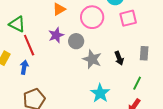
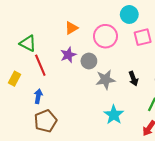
gray star: (92, 59) -> (105, 80), turned -30
blue arrow: (24, 67) -> (38, 96), moved

